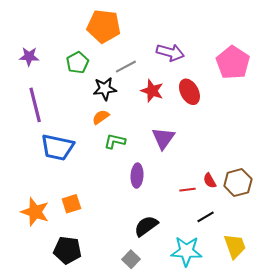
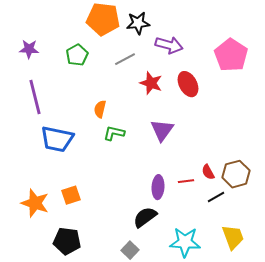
black star: (105, 89) -> (138, 23), moved
orange semicircle: (101, 117) -> (100, 109), turned -42
purple ellipse: (137, 176) -> (158, 187), moved
black line: (206, 217) -> (216, 197), moved

